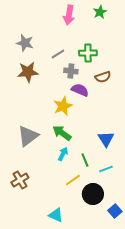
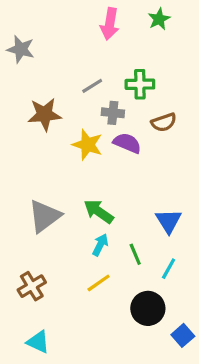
gray star: (25, 43) -> (21, 49), moved
yellow star: (63, 106) -> (87, 145), moved, turned -30
cyan line: (106, 169) -> (169, 269), turned -40
yellow line: (73, 180) -> (99, 283), moved
cyan triangle: (56, 215) -> (38, 342), moved

